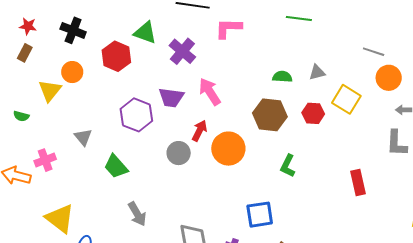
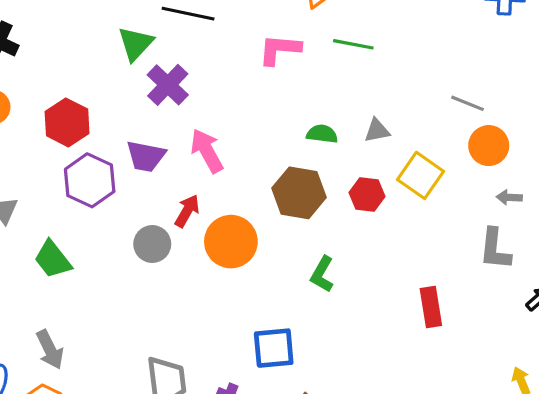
pink L-shape: (228, 28) -> (280, 49), moved
green triangle: (145, 33) -> (136, 44), moved, turned 50
red hexagon: (116, 56) -> (67, 122), moved
gray arrow: (137, 214) -> (50, 350), moved

